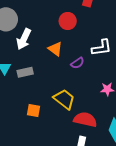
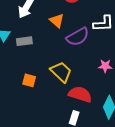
purple semicircle: (77, 63) -> (78, 37), size x1.6

